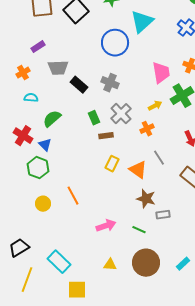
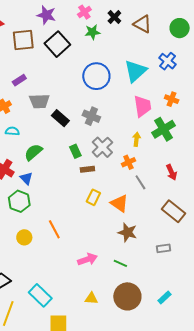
cyan triangle: (142, 22) -> (135, 71), moved
yellow arrow: (155, 106) -> (136, 139), turned -56
gray line: (159, 158) -> (140, 182), moved
gray rectangle: (163, 215) -> (164, 248), moved

